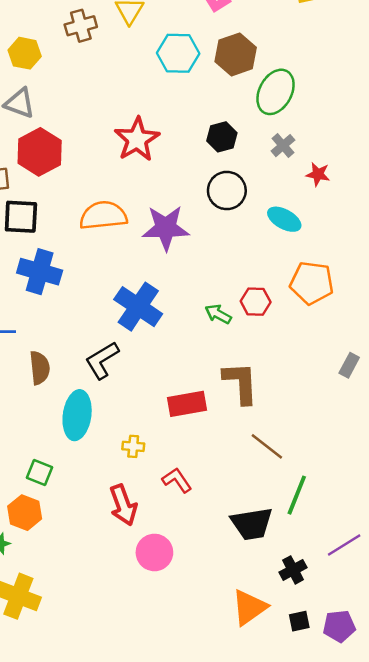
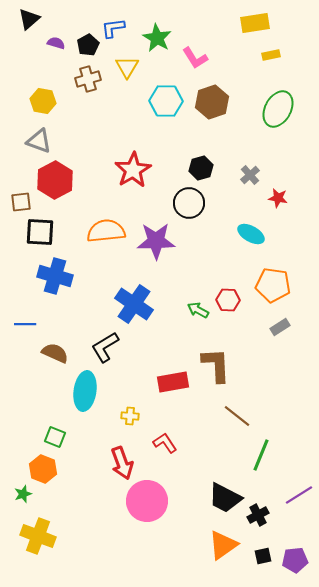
green ellipse: (276, 92) -> (278, 109), moved
black circle: (227, 191) -> (189, 203), moved
gray rectangle: (349, 365) -> (280, 327), moved, turned 30
brown semicircle: (40, 368) -> (55, 353), turned -60
black trapezoid: (252, 524) -> (225, 498), moved, turned 36
pink circle: (154, 552) -> (147, 501), size x1.4

